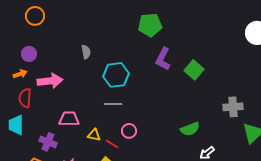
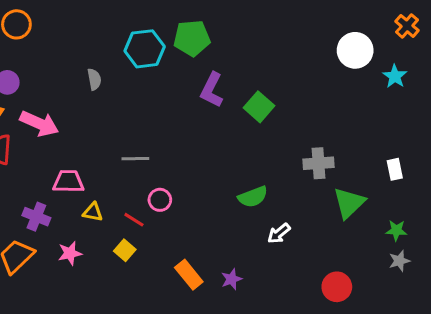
cyan hexagon: (116, 75) -> (145, 49), moved
pink arrow: (50, 81) -> (39, 124), turned 30
yellow triangle: (94, 135) -> (93, 212), moved

